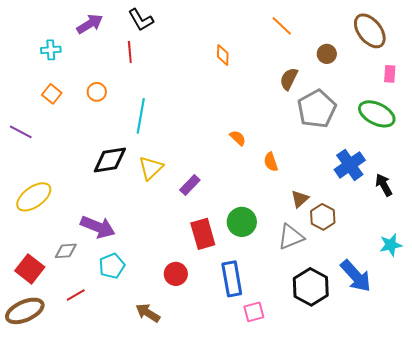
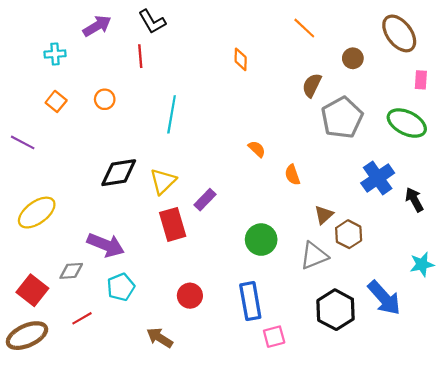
cyan line: (141, 116) -> (172, 114), moved
red rectangle: (203, 234) -> (173, 224), moved

